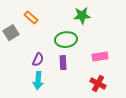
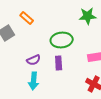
green star: (82, 16) -> (88, 16), moved
purple semicircle: (38, 60) -> (34, 60), turned 40

